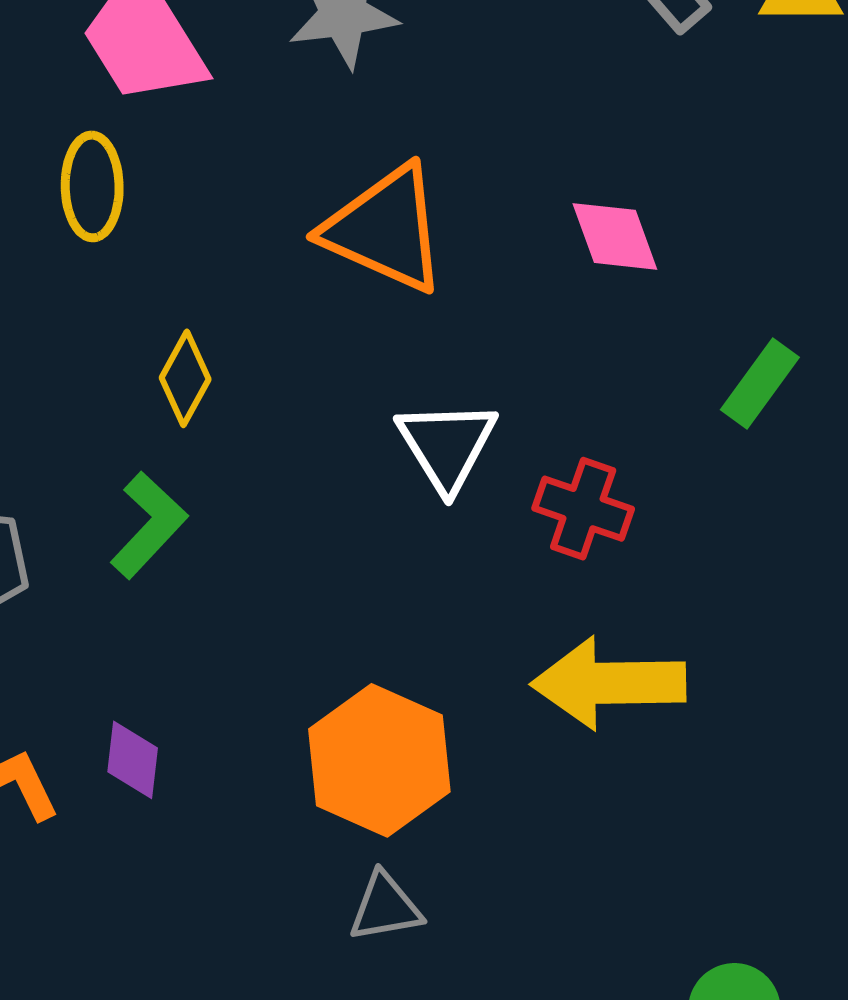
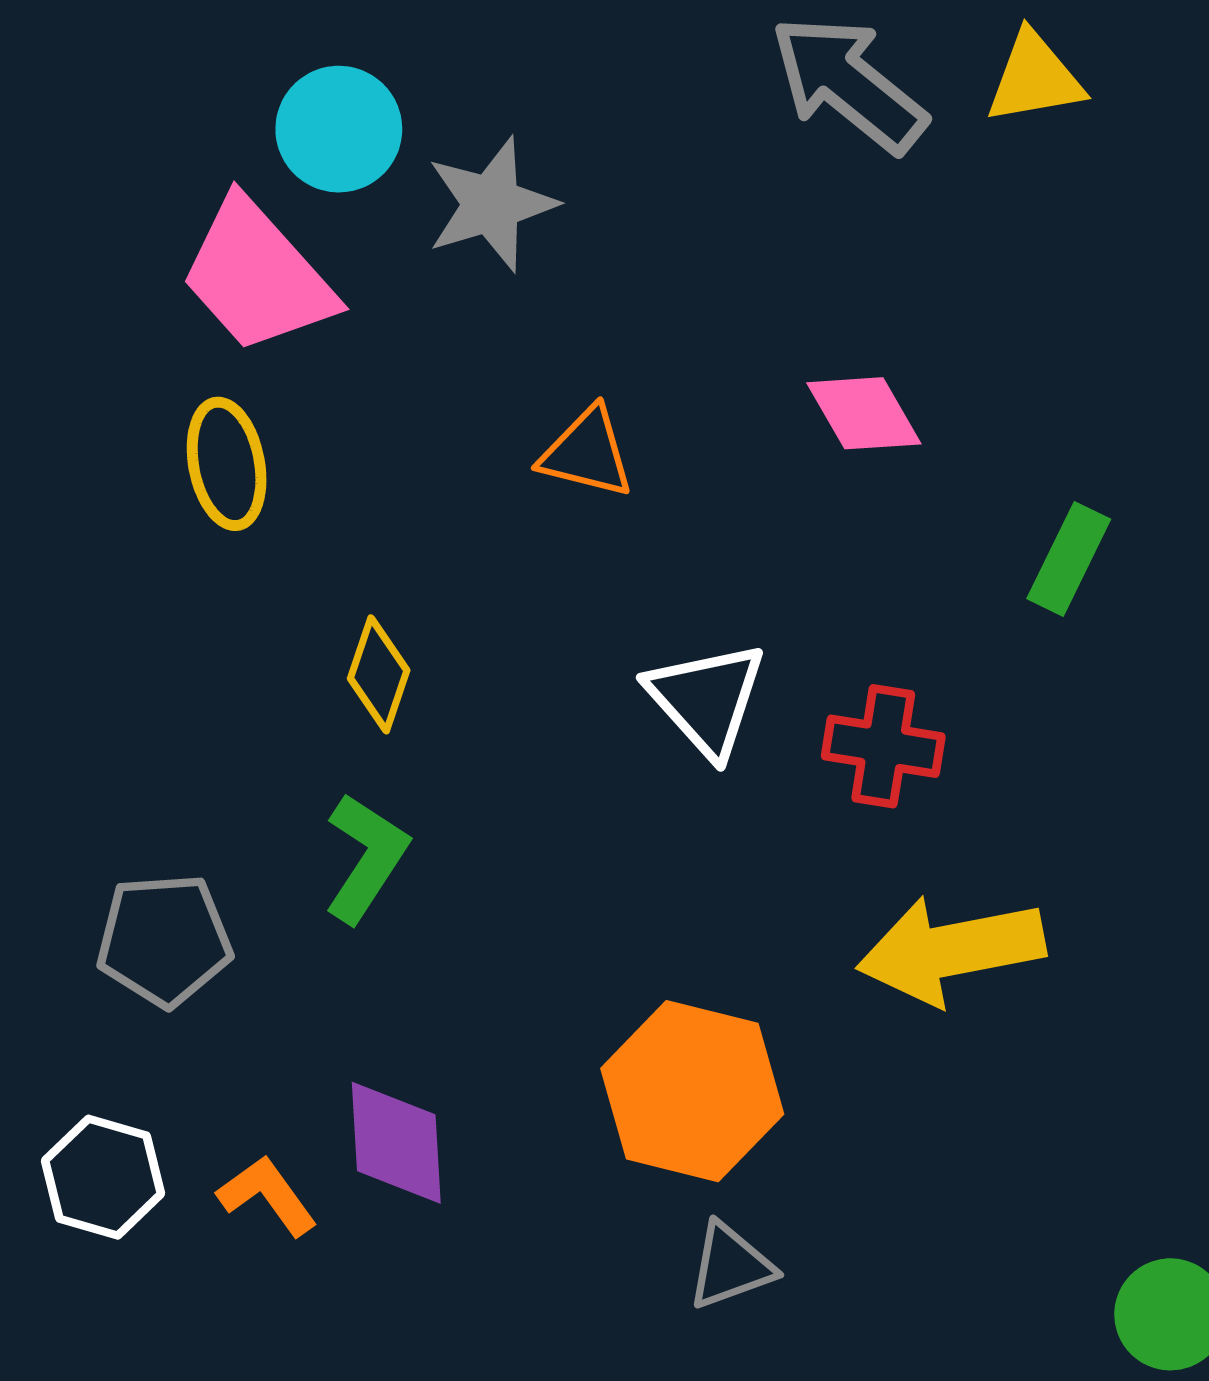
orange triangle: (385, 229) -> (587, 453), size x0.6
purple diamond: (133, 760) -> (396, 1143), size x1.4

